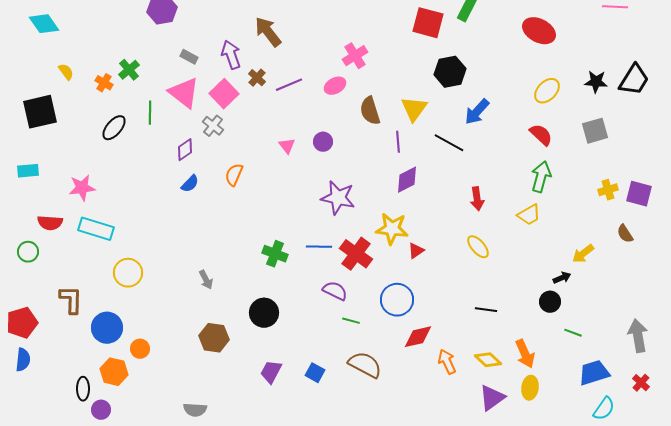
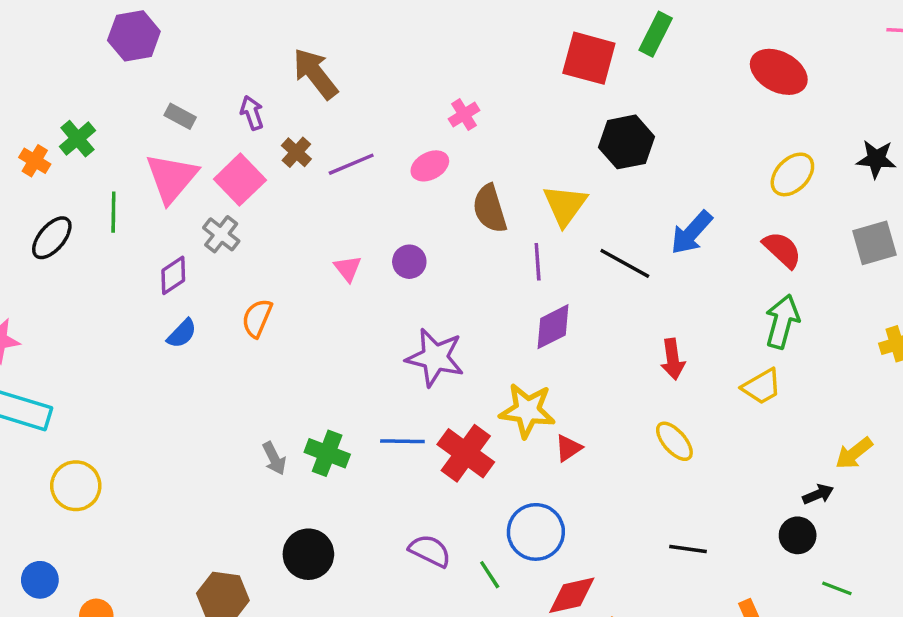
purple arrow: (231, 55) -> (252, 113), size x0.7
pink cross: (355, 56) -> (464, 115), size x0.7
pink triangle: (184, 93) -> (172, 178), turned 32
blue arrow: (477, 112) -> (692, 233), moved
gray arrow: (206, 280) -> (274, 458), moved
purple semicircle: (335, 291) -> (430, 551), moved
green line: (351, 321) -> (490, 575), moved, turned 42
blue circle: (107, 328) -> (40, 580), size x0.7

